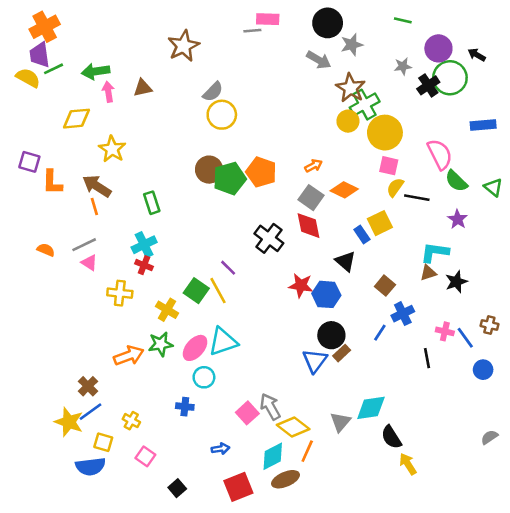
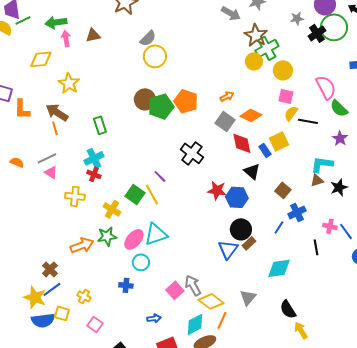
yellow circle: (385, 133) -> (283, 70), size x0.7
red diamond: (308, 226) -> (242, 143), moved
cyan diamond: (371, 408) -> (279, 268), moved
blue semicircle: (91, 467) -> (43, 320), moved

